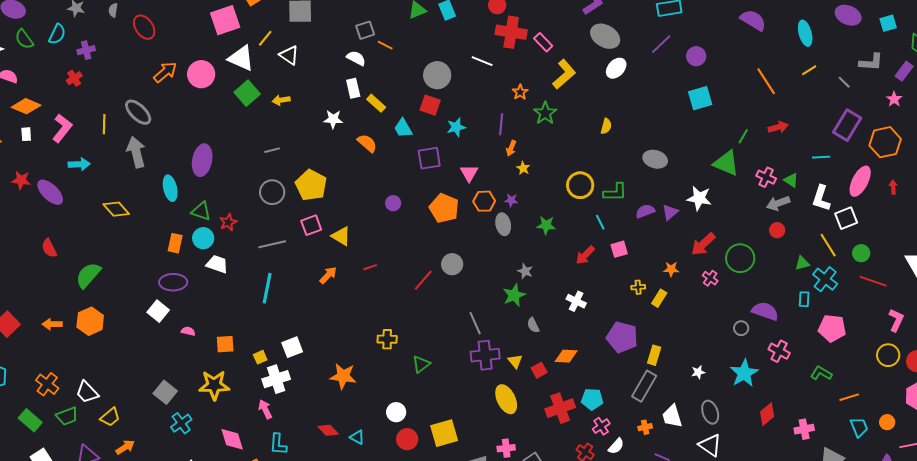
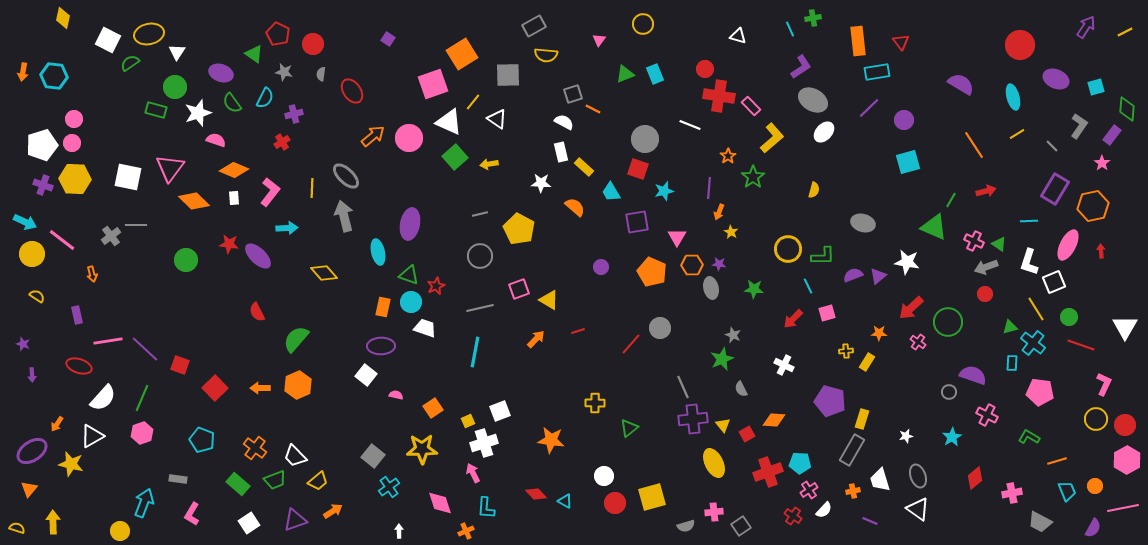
gray L-shape: (871, 62) -> (1079, 126), turned -60
yellow pentagon: (311, 185) -> (519, 229), moved
orange square: (225, 344) -> (433, 408), turned -30
cyan star: (744, 373) -> (952, 437), size x0.7

